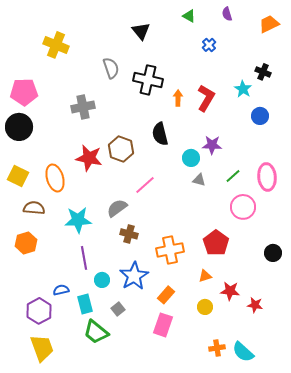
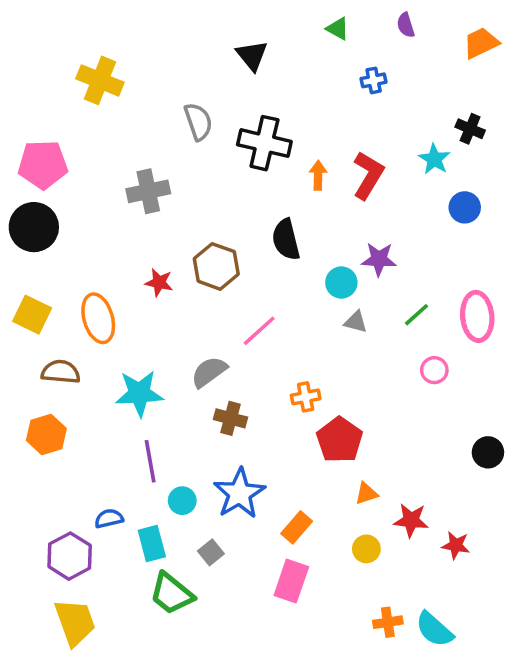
blue cross: (209, 45) -> (374, 80), turned 32
red star: (89, 158) -> (159, 282), size x0.6
pink circle: (243, 207) -> (434, 370), size x0.6
red pentagon: (216, 243) -> (340, 440), moved
orange cross: (170, 250) -> (306, 397), moved, size x0.6

